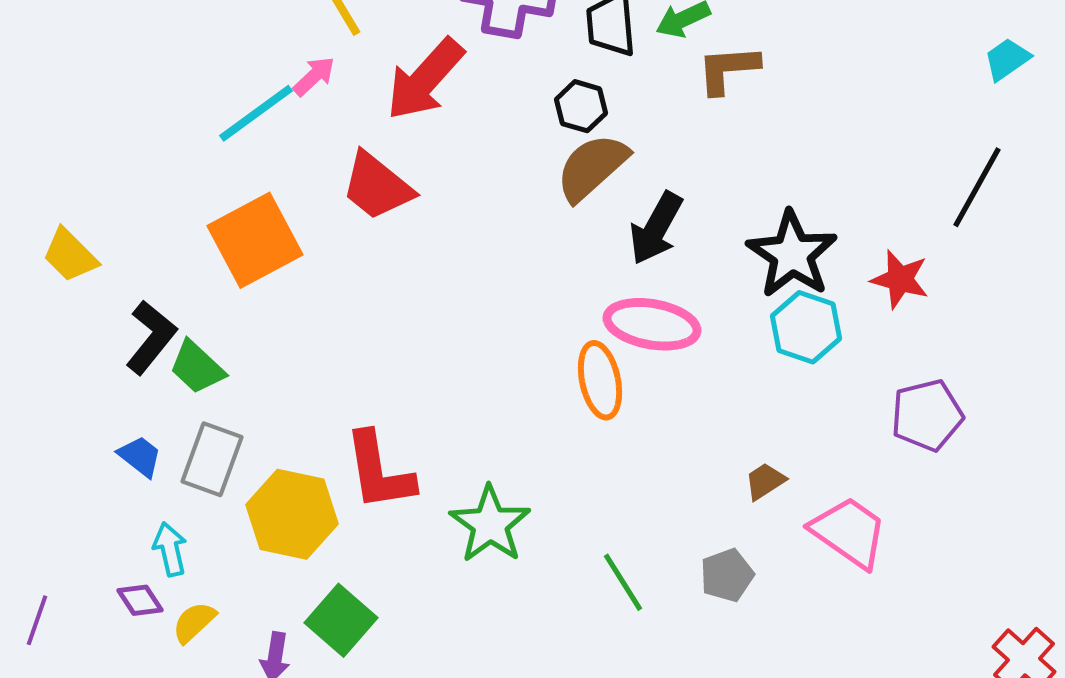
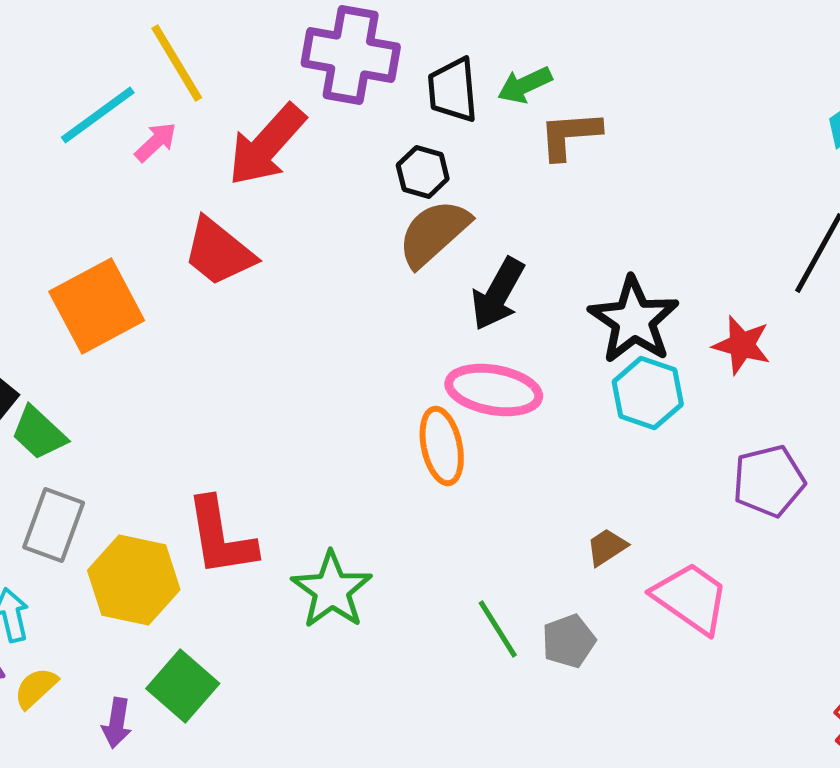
cyan line: (256, 113) -> (98, 115), moved
green line: (623, 582) -> (498, 629), moved

